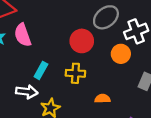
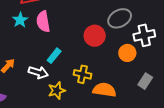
yellow cross: (75, 73) -> (82, 74), moved
orange semicircle: (102, 99) -> (104, 90), size x1.6

